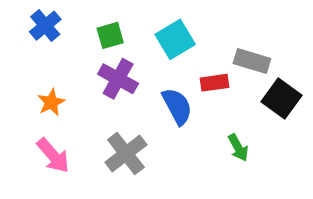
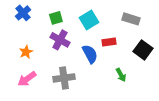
gray rectangle: (252, 61) -> (131, 19), moved
gray cross: (126, 154) -> (64, 78), turned 30
pink arrow: (53, 155) -> (27, 79), turned 96

